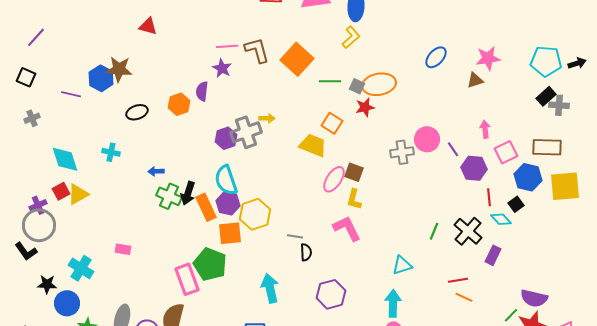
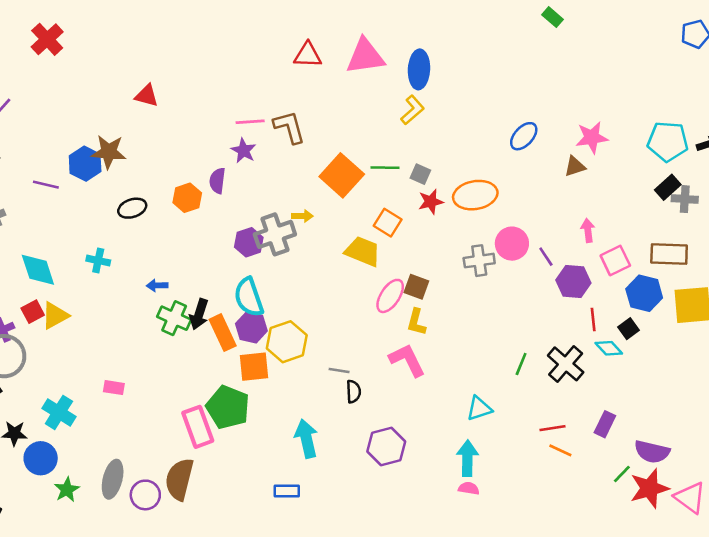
orange square: (297, 59) -> (342, 175), moved
orange ellipse: (379, 84) -> (475, 195), moved
purple rectangle: (493, 255) -> (605, 424), moved

